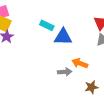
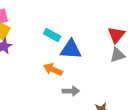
orange arrow: (80, 63) -> (53, 69), moved

